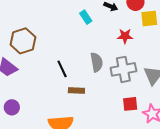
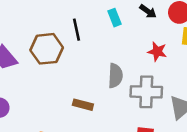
brown hexagon: (23, 41) -> (47, 49), moved
black line: (62, 69) -> (77, 30), moved

